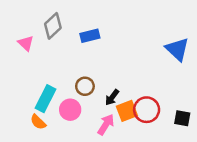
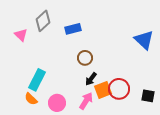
brown circle: (85, 86) -> (85, 58), moved
pink circle: (70, 110) -> (57, 103), moved

